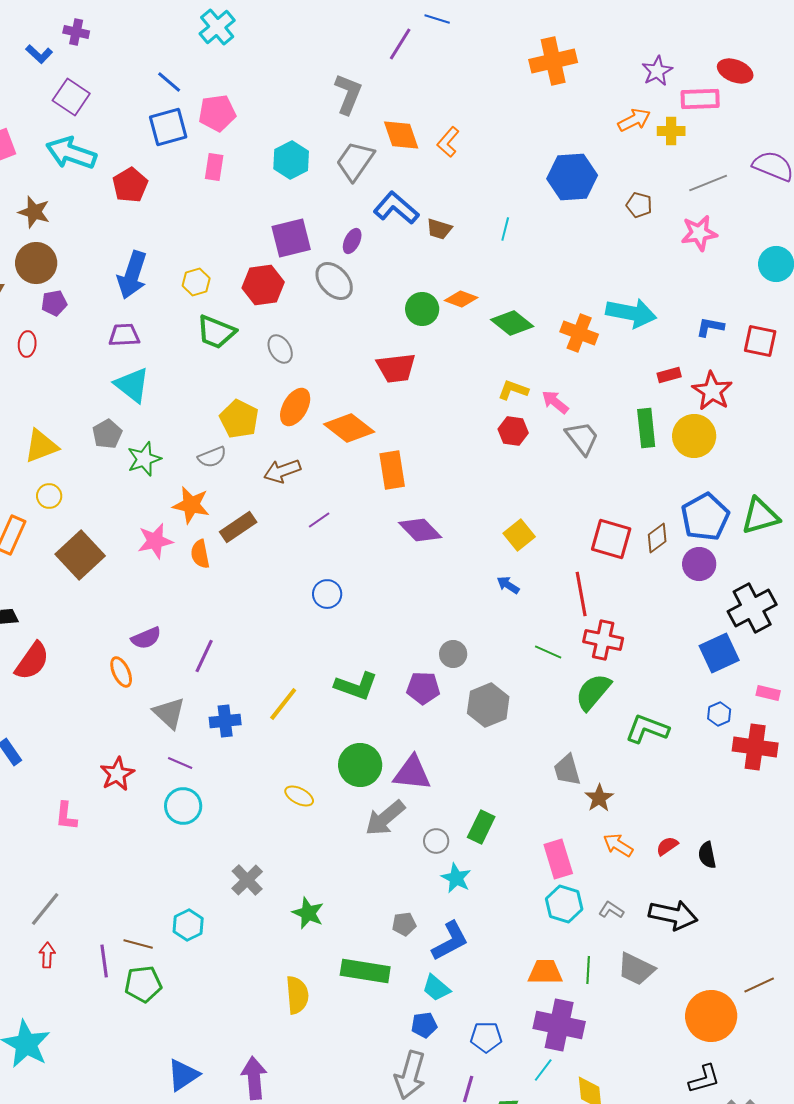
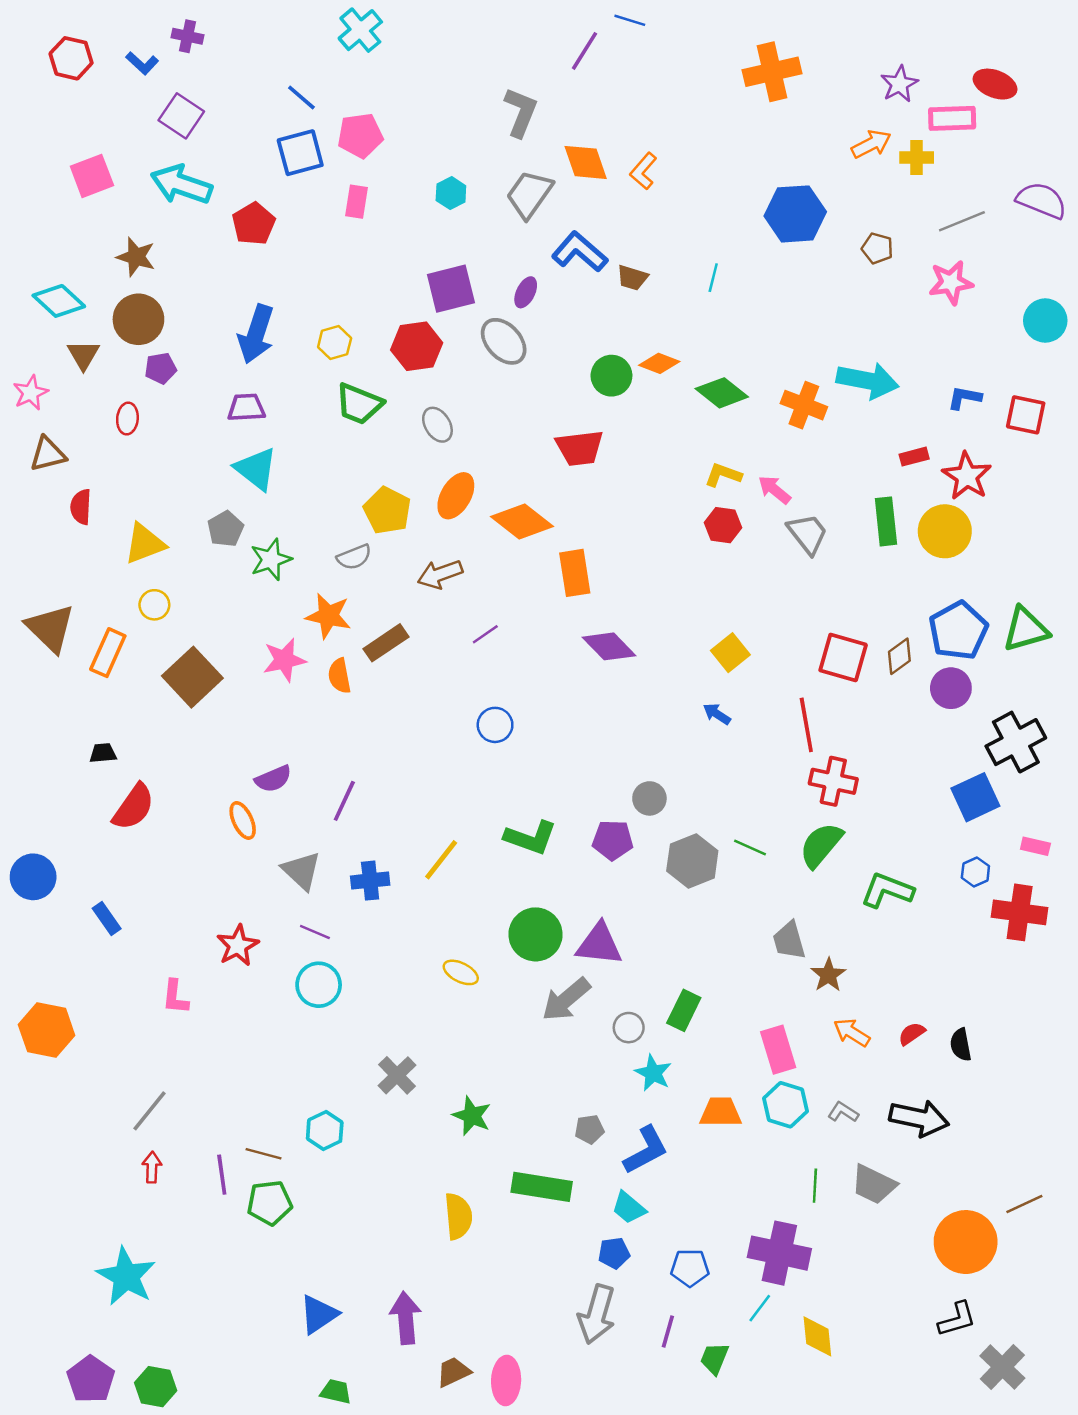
cyan hexagon: (291, 160) -> (451, 193), size x0.7
green line: (548, 652) -> (750, 847), moved
orange trapezoid: (545, 972) -> (721, 1112), moved

